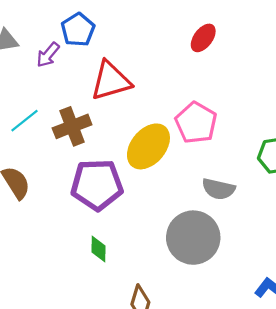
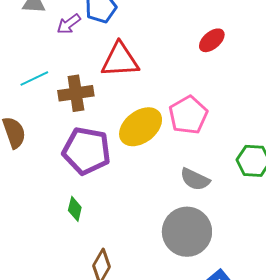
gray circle: (193, 238) -> (187, 232), moved

